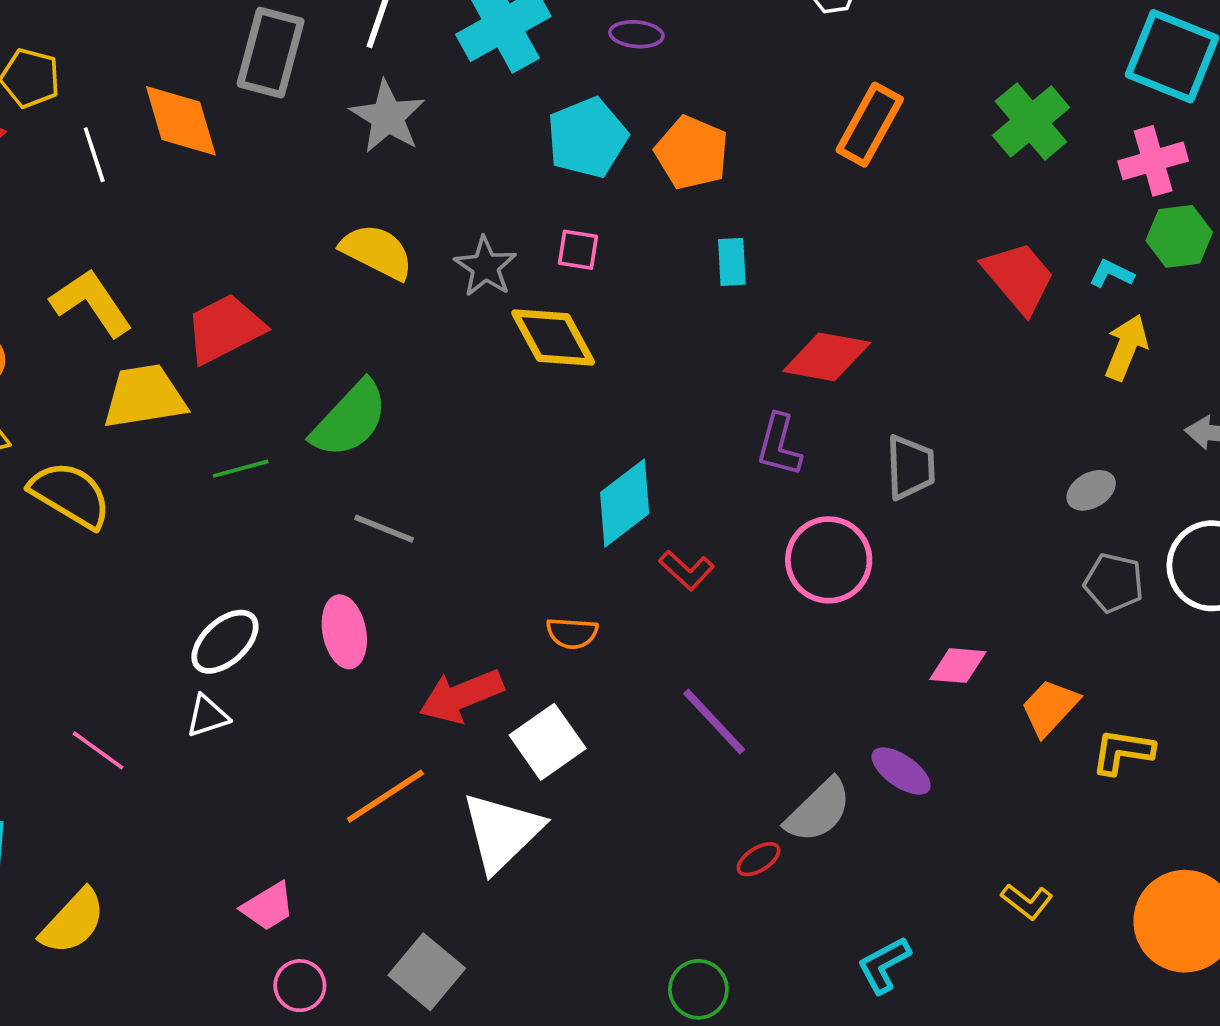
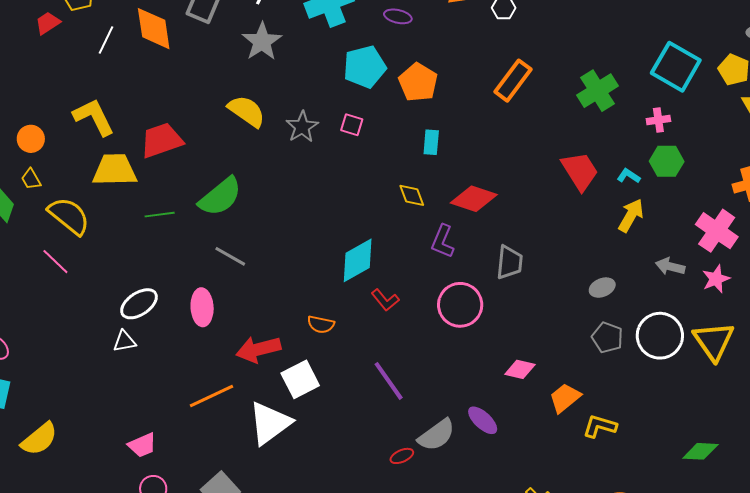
white line: (94, 155) -> (106, 40), turned 36
pink cross: (1153, 161) -> (658, 120), size x0.7
yellow diamond: (553, 337) -> (412, 195), moved, size x0.6
pink line: (98, 750) -> (55, 262), moved

